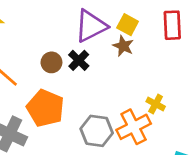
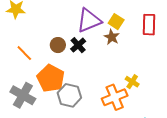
gray hexagon: (97, 131) -> (69, 95), moved

